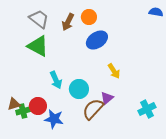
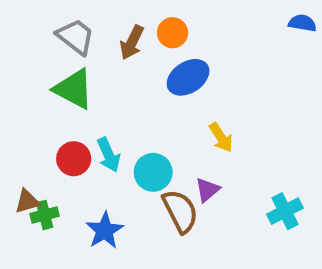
red circle: (38, 106) -> (74, 159), moved
brown semicircle: (93, 109) -> (180, 211), turned 110
blue star: (54, 119) -> (105, 230), turned 30

